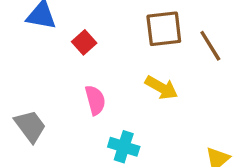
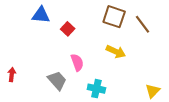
brown square: (164, 29) -> (114, 17), turned 30
gray trapezoid: (30, 126) -> (57, 80), moved

